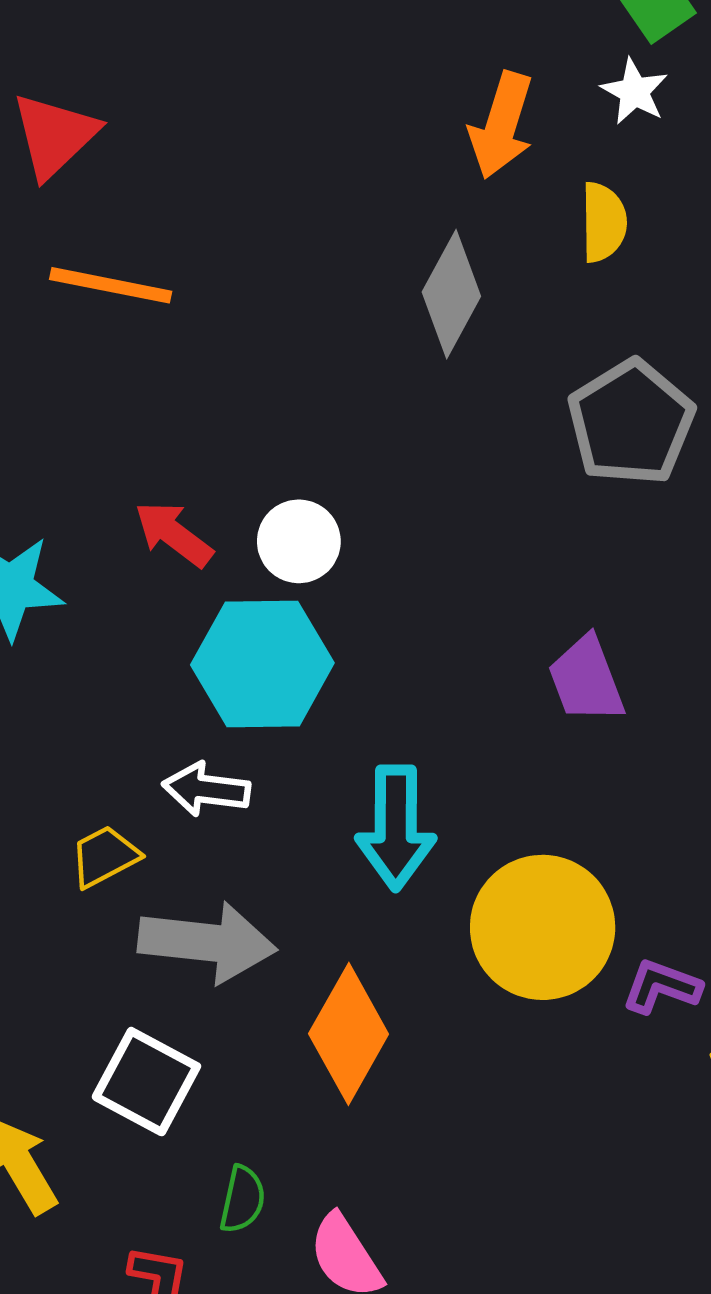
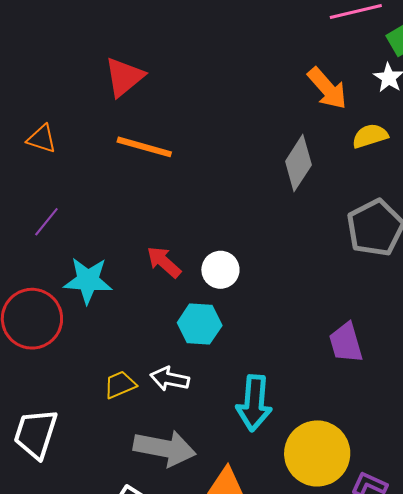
orange arrow: (501, 125) -> (327, 88), turned -63
yellow semicircle: (604, 222) -> (370, 136), turned -111
cyan hexagon: (262, 664) -> (200, 324), size x0.7
yellow trapezoid: (105, 856) -> (120, 385), moved

